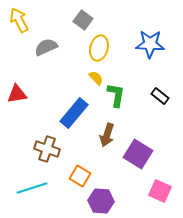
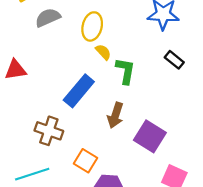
yellow ellipse: (99, 48) -> (92, 26), moved
black rectangle: (160, 96) -> (174, 60), moved

